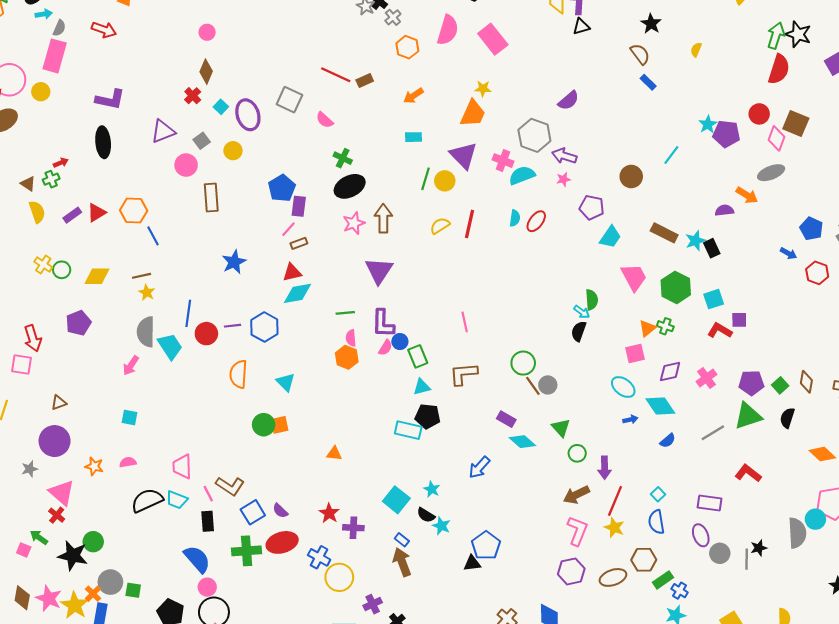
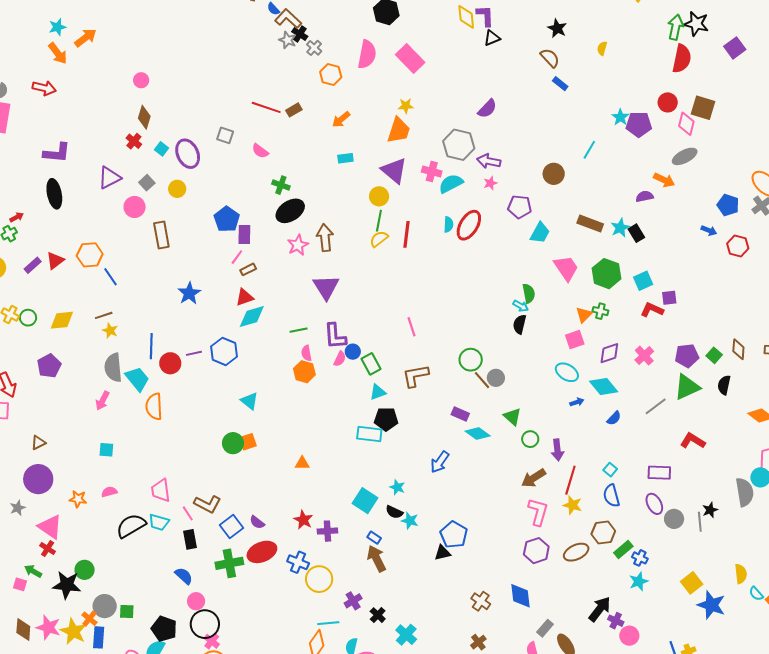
gray square: (289, 100) -> (225, 135), size x0.7
green line: (426, 179) -> (379, 221), moved
red ellipse: (536, 221) -> (469, 225), size x1.4
orange semicircle: (238, 374) -> (154, 406), moved
blue semicircle: (197, 559) -> (184, 576), size x0.7

